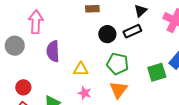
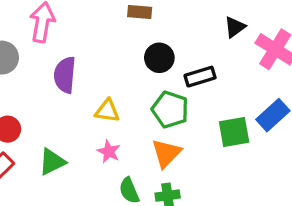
black triangle: (140, 11) -> (235, 27), moved
black rectangle: (132, 31) -> (200, 77), moved

